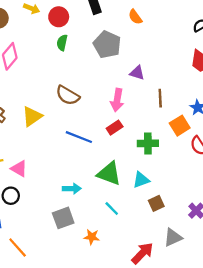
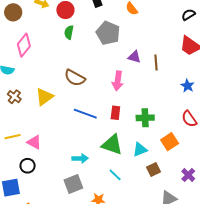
brown line: (160, 98) -> (156, 62), moved
orange square: (180, 126) -> (170, 142), moved
red rectangle: (115, 128) -> (115, 113), moved, turned -48

